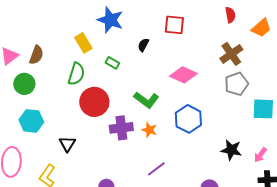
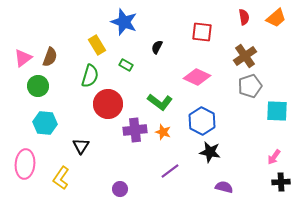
red square: (174, 25) -> (202, 32), moved
orange trapezoid: (261, 28) -> (276, 18), moved
black star: (231, 150) -> (210, 152), moved

